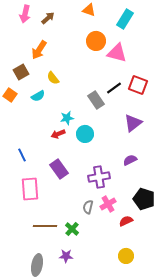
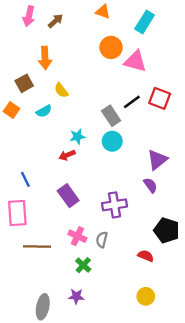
orange arrow: (39, 50) -> (45, 58), turned -36
purple triangle: (133, 123) -> (157, 160), moved
cyan circle: (85, 134) -> (112, 141), moved
purple semicircle: (130, 160) -> (150, 185), turned 80
pink rectangle: (30, 189) -> (17, 213), moved
pink cross: (108, 204) -> (77, 236), moved, turned -35
red semicircle: (126, 221) -> (146, 256), turned 48
brown line: (45, 226) -> (37, 247), moved

